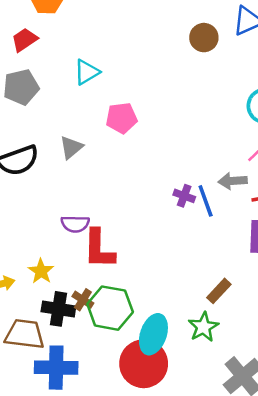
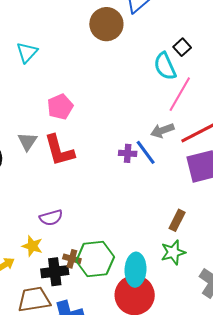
brown circle: (204, 38) -> (106, 24), size x1.4
cyan triangle: (87, 72) -> (27, 52), moved
purple semicircle: (75, 224) -> (51, 218), moved
red L-shape: (99, 249) -> (59, 150), moved
green star: (203, 327) -> (173, 252), turned 30

